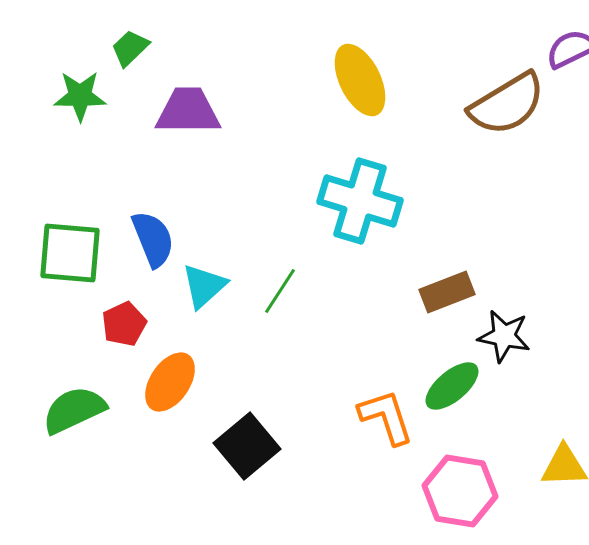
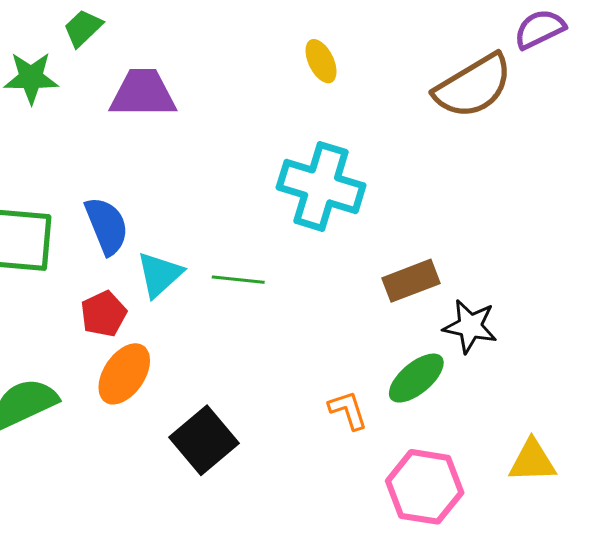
yellow ellipse: (360, 80) -> (321, 61), size x0.6
green line: (280, 291) -> (238, 280), turned 63
red pentagon: (124, 324) -> (104, 314), moved
orange L-shape: (386, 417) -> (348, 410), size x0.7

